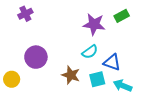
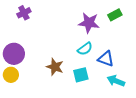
purple circle: (36, 57) -> (14, 54), moved
brown star: (71, 75) -> (55, 67), moved
cyan square: (97, 79) -> (81, 75), moved

